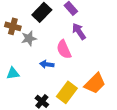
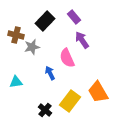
blue arrow: (47, 64) -> (50, 73), turned 56
orange trapezoid: (95, 83) -> (98, 92), turned 105

